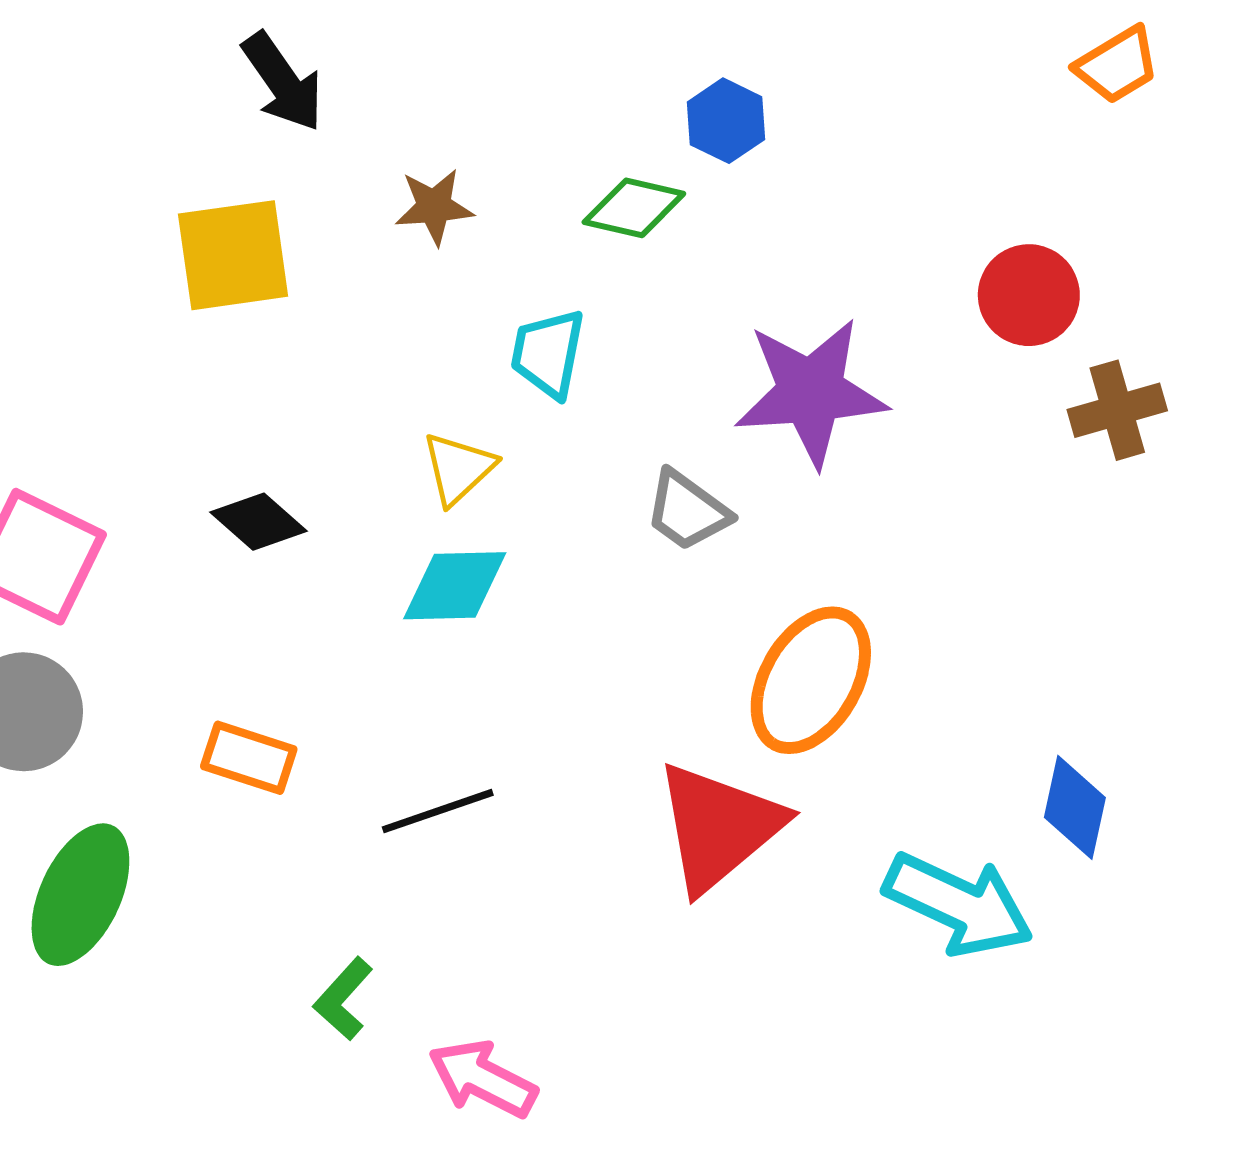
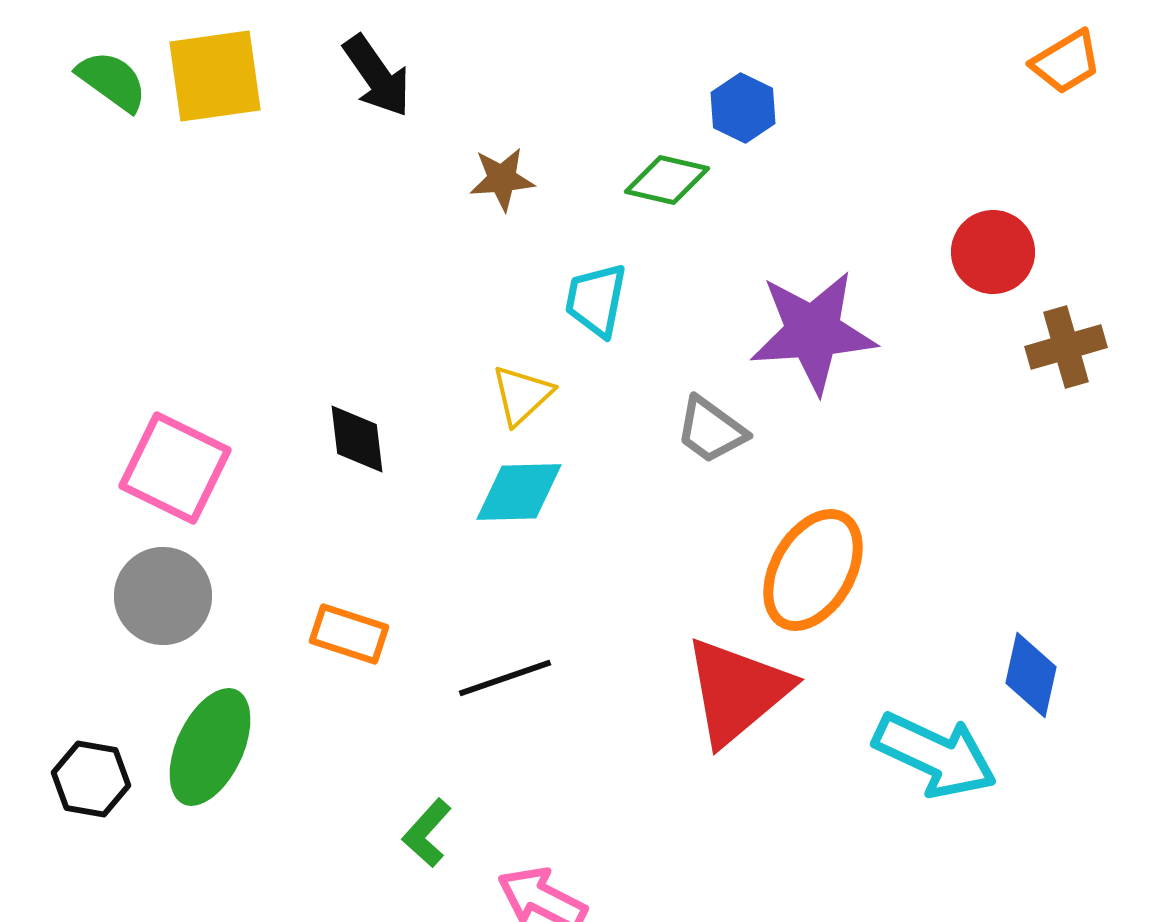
yellow square: (233, 255) -> (215, 76), moved
black diamond: (259, 522) -> (357, 439), turned 42

